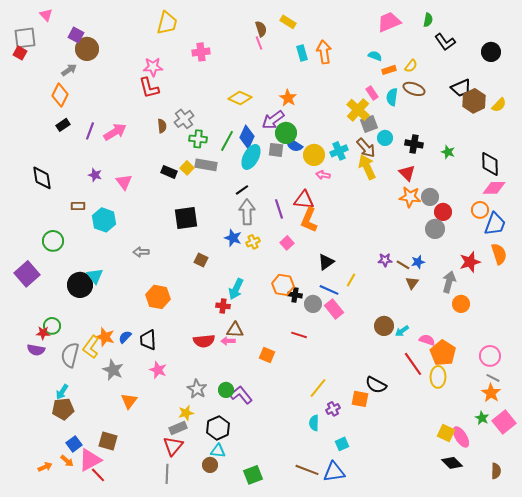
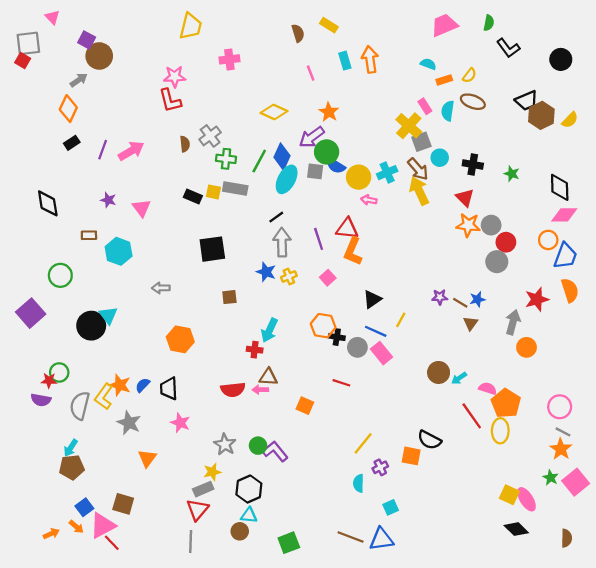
pink line: (259, 43) -> (311, 73), moved
yellow square: (187, 168) -> (213, 192), turned -32
brown square: (201, 260) -> (229, 297), turned -32

